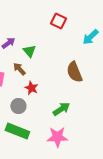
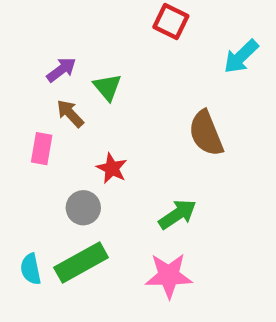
brown arrow: (19, 69) -> (70, 114), moved
green rectangle: (17, 131) -> (81, 263), turned -50

